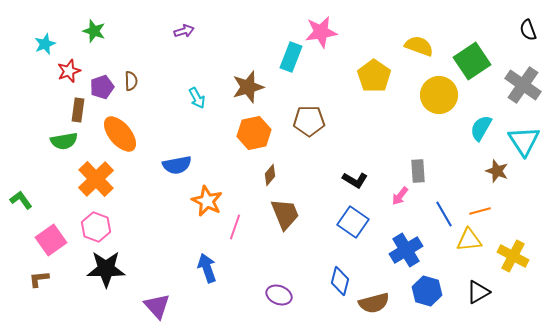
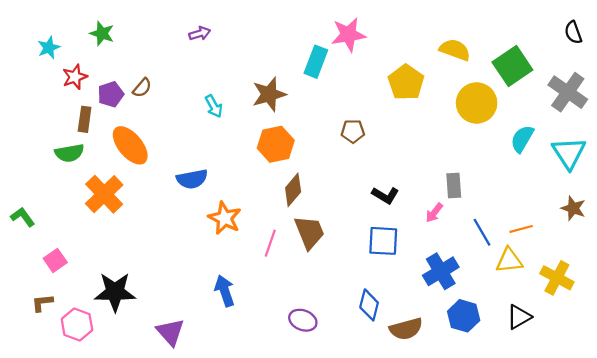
brown semicircle: (131, 81) -> (142, 88), turned 42
brown pentagon: (309, 121) -> (353, 131), moved, size x0.7
brown star: (497, 171) -> (573, 208), moved
brown diamond: (270, 175) -> (293, 190), size x1.4
blue square: (353, 222) -> (383, 241), turned -32
pink hexagon: (96, 227) -> (77, 325), moved
pink line: (235, 227) -> (270, 243), moved
pink square: (51, 240) -> (55, 260), size x0.7

